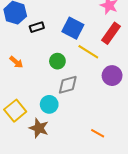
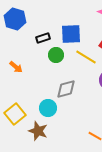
black rectangle: (37, 27) -> (43, 38), moved
blue square: (73, 28) -> (71, 34), turned -30
green circle: (57, 61) -> (56, 55), moved

